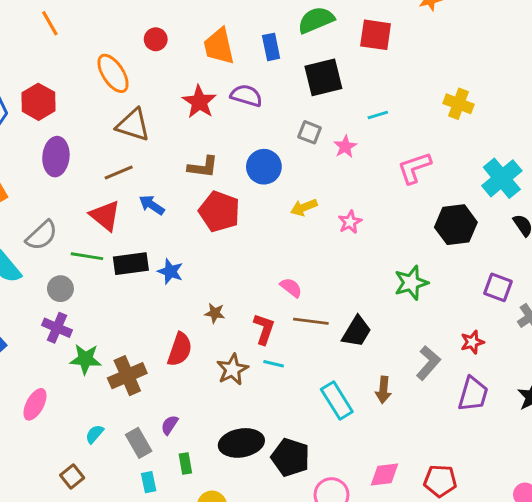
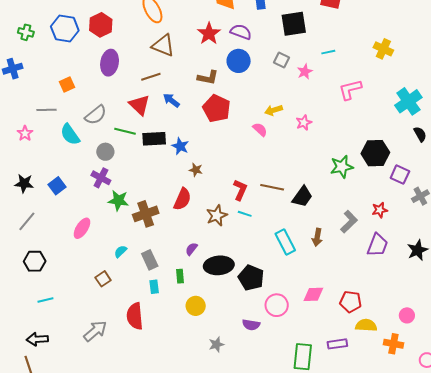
blue circle: (264, 167) -> (239, 61), moved
black hexagon: (456, 225) -> (375, 153), moved
pink semicircle: (291, 288) -> (260, 129), moved
brown star: (215, 313) -> (196, 170), moved
purple semicircle: (170, 425) -> (191, 249), moved

